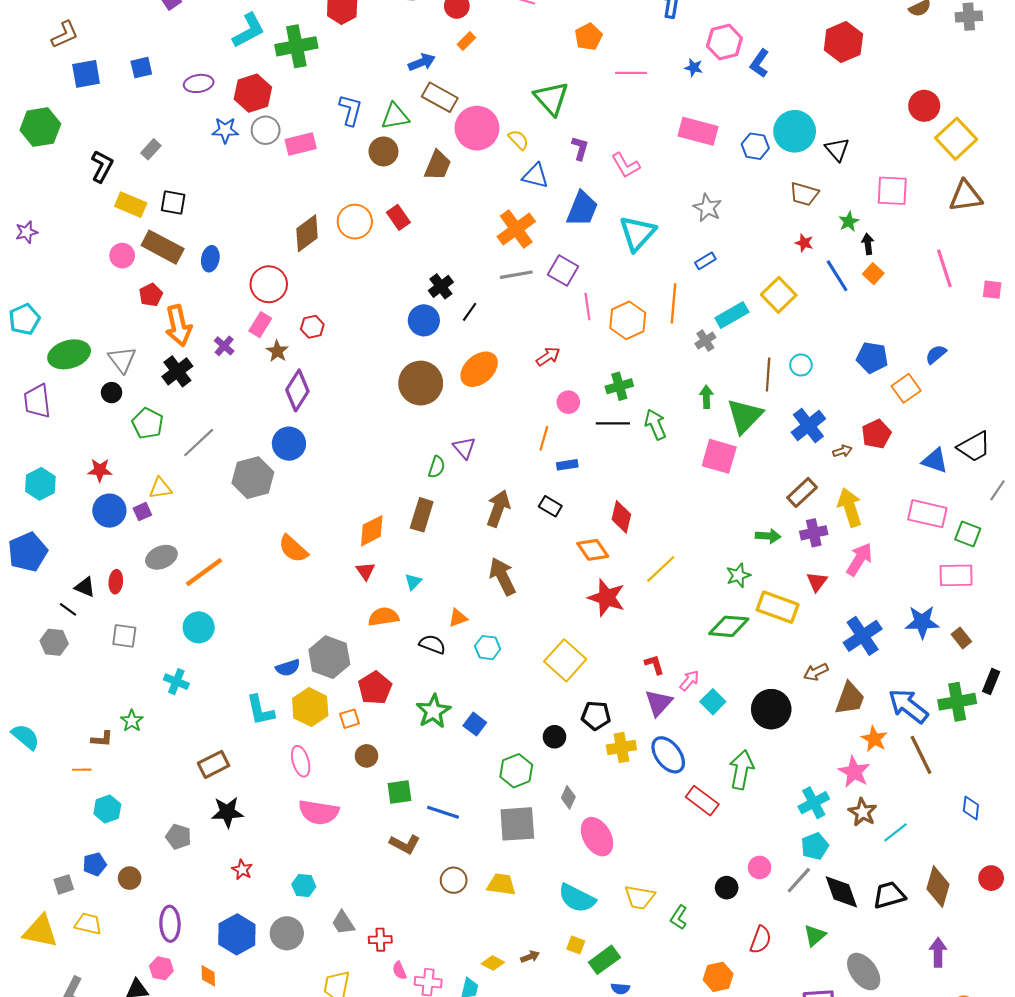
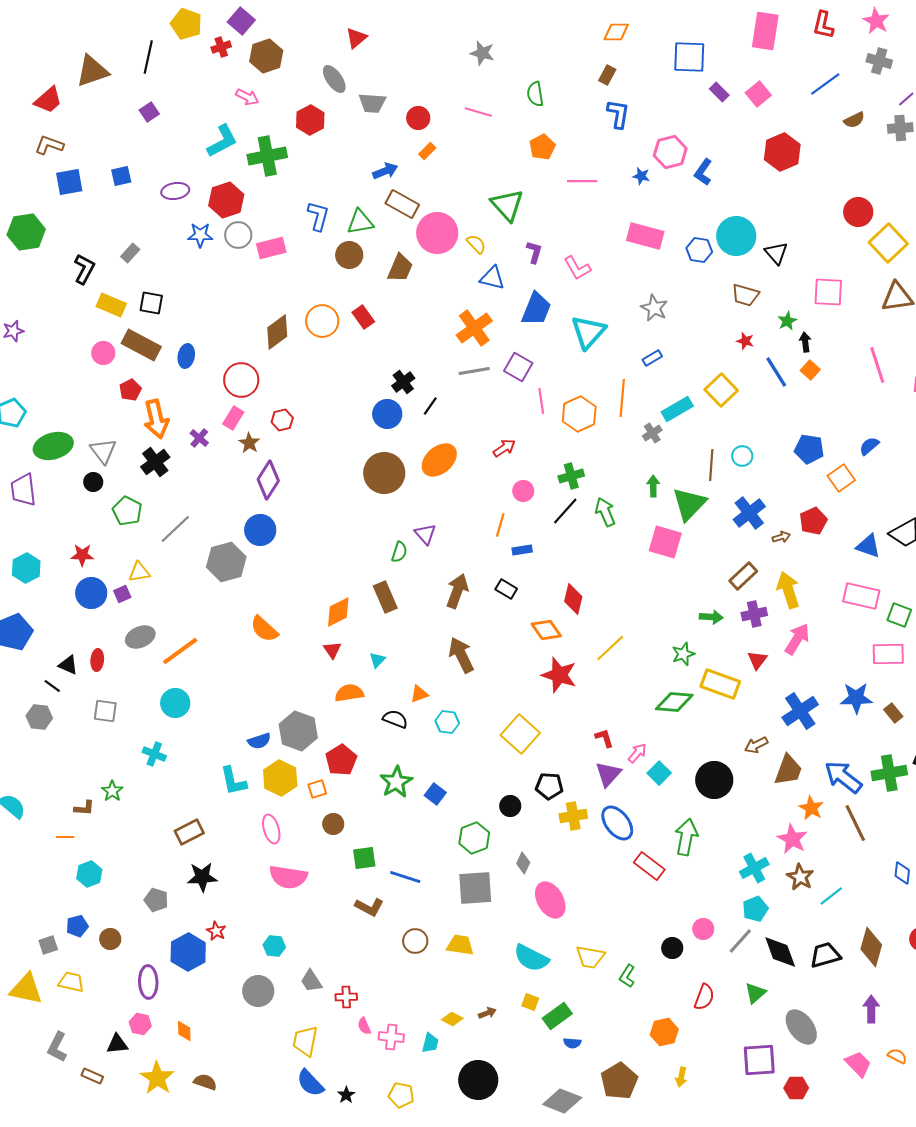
brown L-shape: (65, 35) -> (49, 145), turned -136
black line: (613, 423) -> (565, 511), turned -48
brown rectangle: (422, 515) -> (385, 597), turned -40
blue hexagon: (237, 934) -> (188, 952), moved

